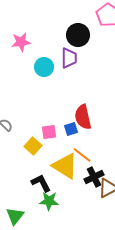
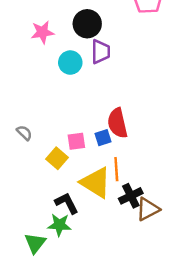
black circle: (78, 35) -> (87, 24), moved
orange line: (82, 155) -> (116, 169), turned 48
green star: (49, 201) -> (59, 225), moved

